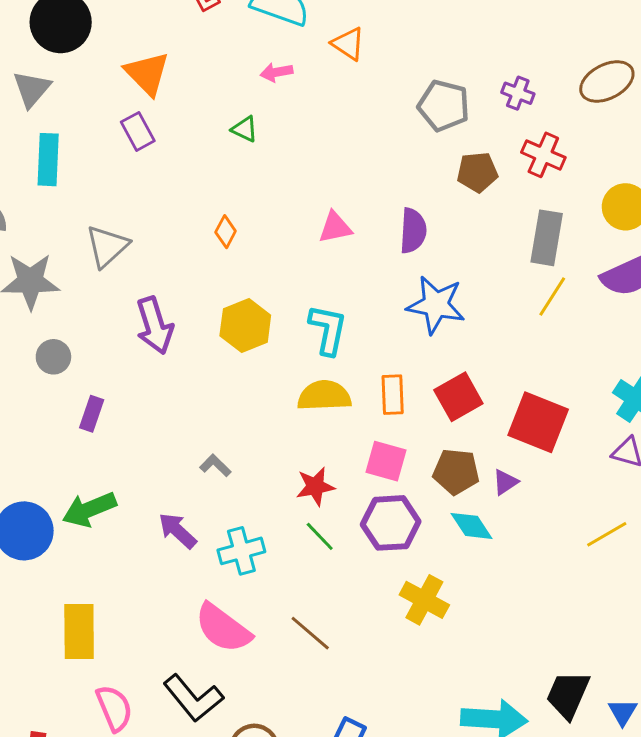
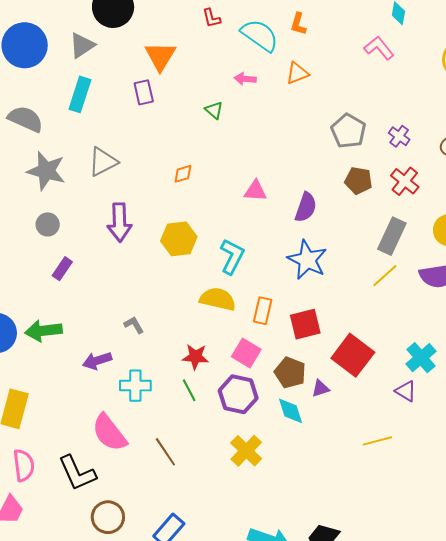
orange triangle: (348, 44) -> (297, 73), turned 50
orange diamond: (226, 232) -> (183, 174), turned 30
purple arrow: (177, 531) -> (97, 361), turned -76

